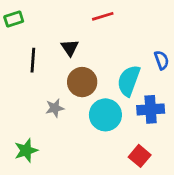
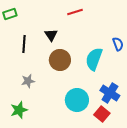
gray star: (55, 108) -> (28, 81), moved
blue cross: (151, 109) -> (110, 93), moved, turned 36
cyan circle: (105, 115) -> (77, 100), moved

